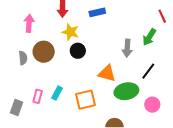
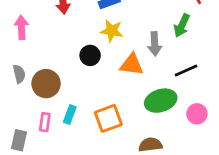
yellow star: (70, 32) -> (112, 31), moved
brown circle: (44, 52) -> (46, 84), moved
black line: (148, 71) -> (186, 70), turned 36
orange triangle: (107, 73) -> (132, 65), moved

